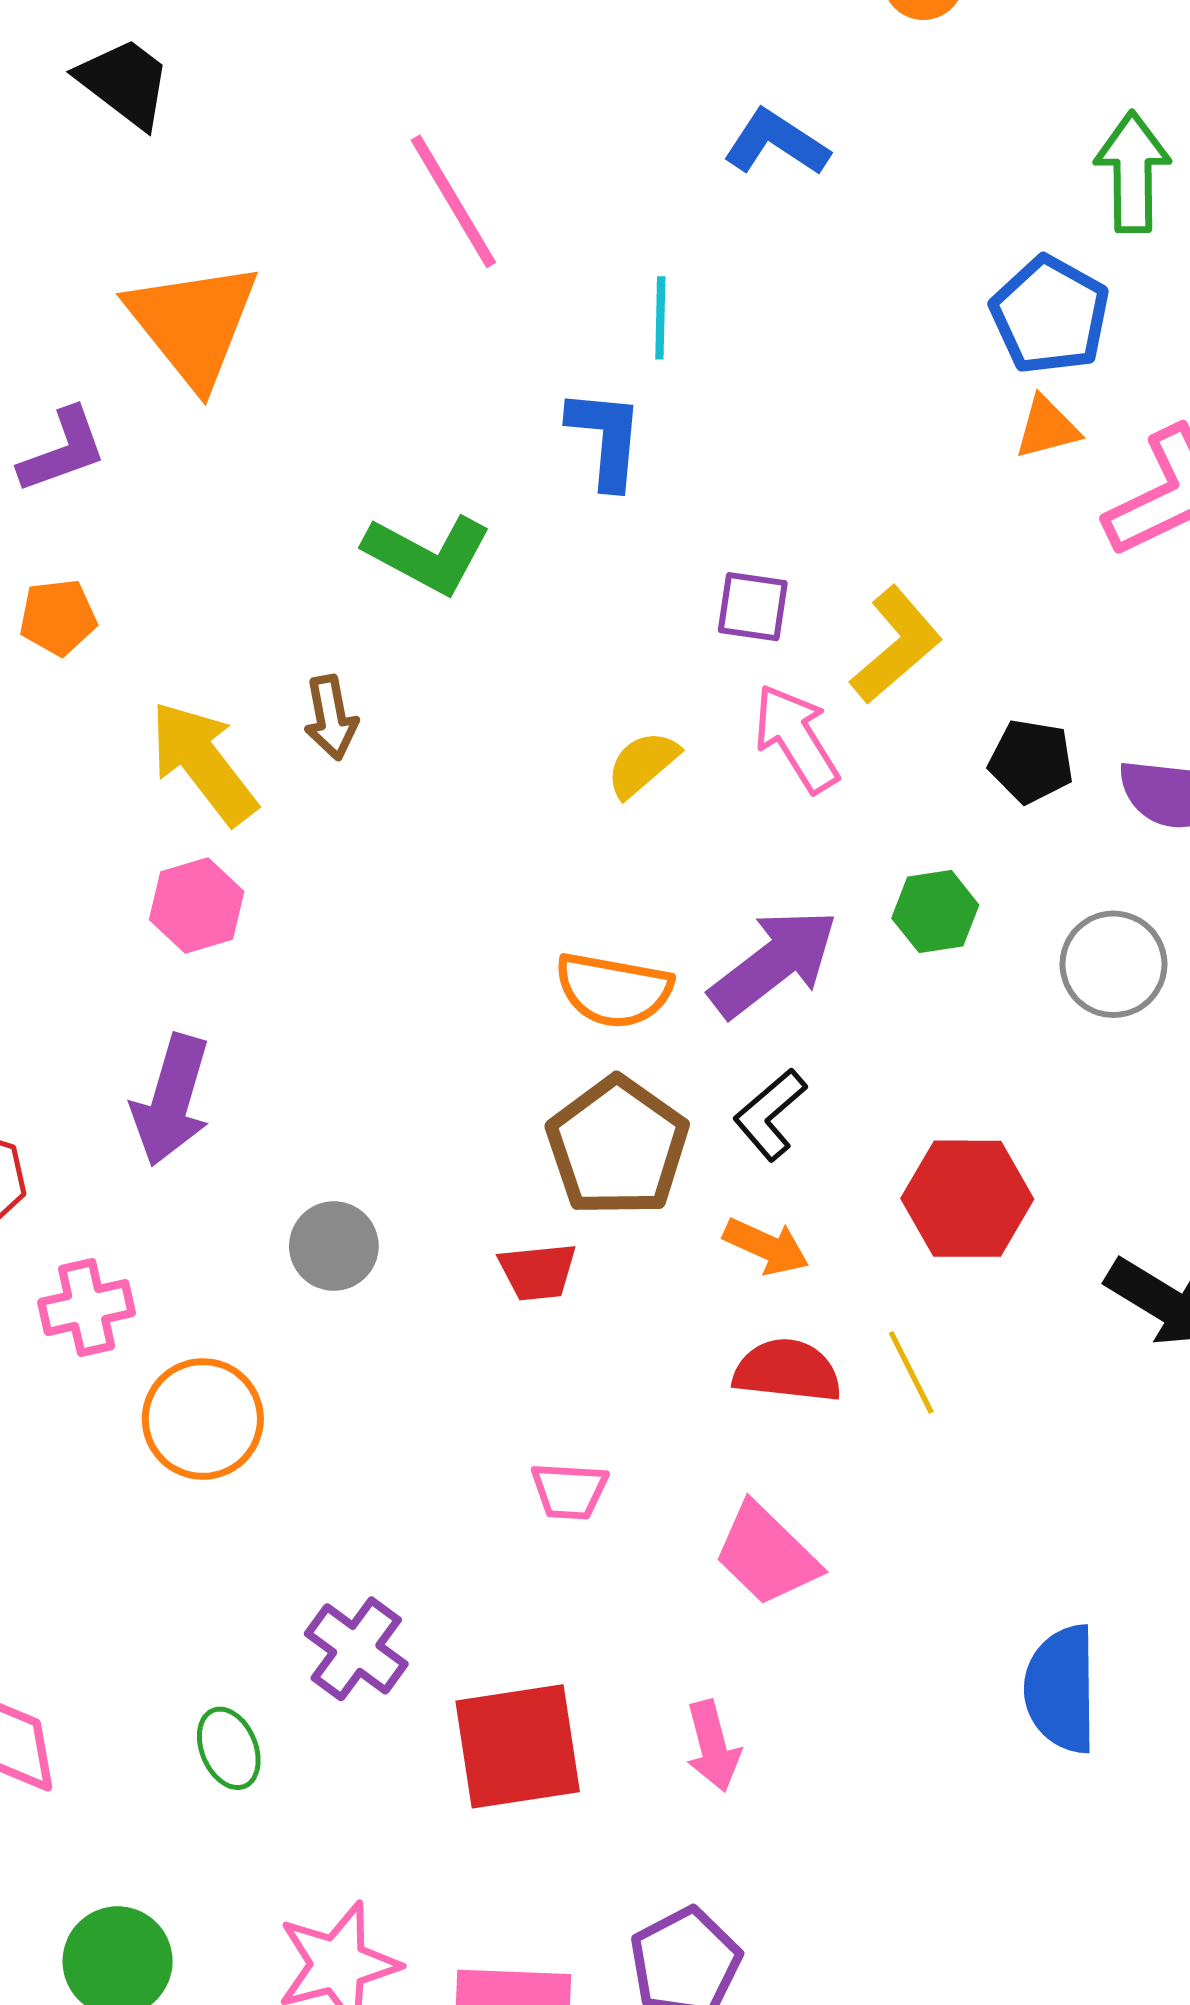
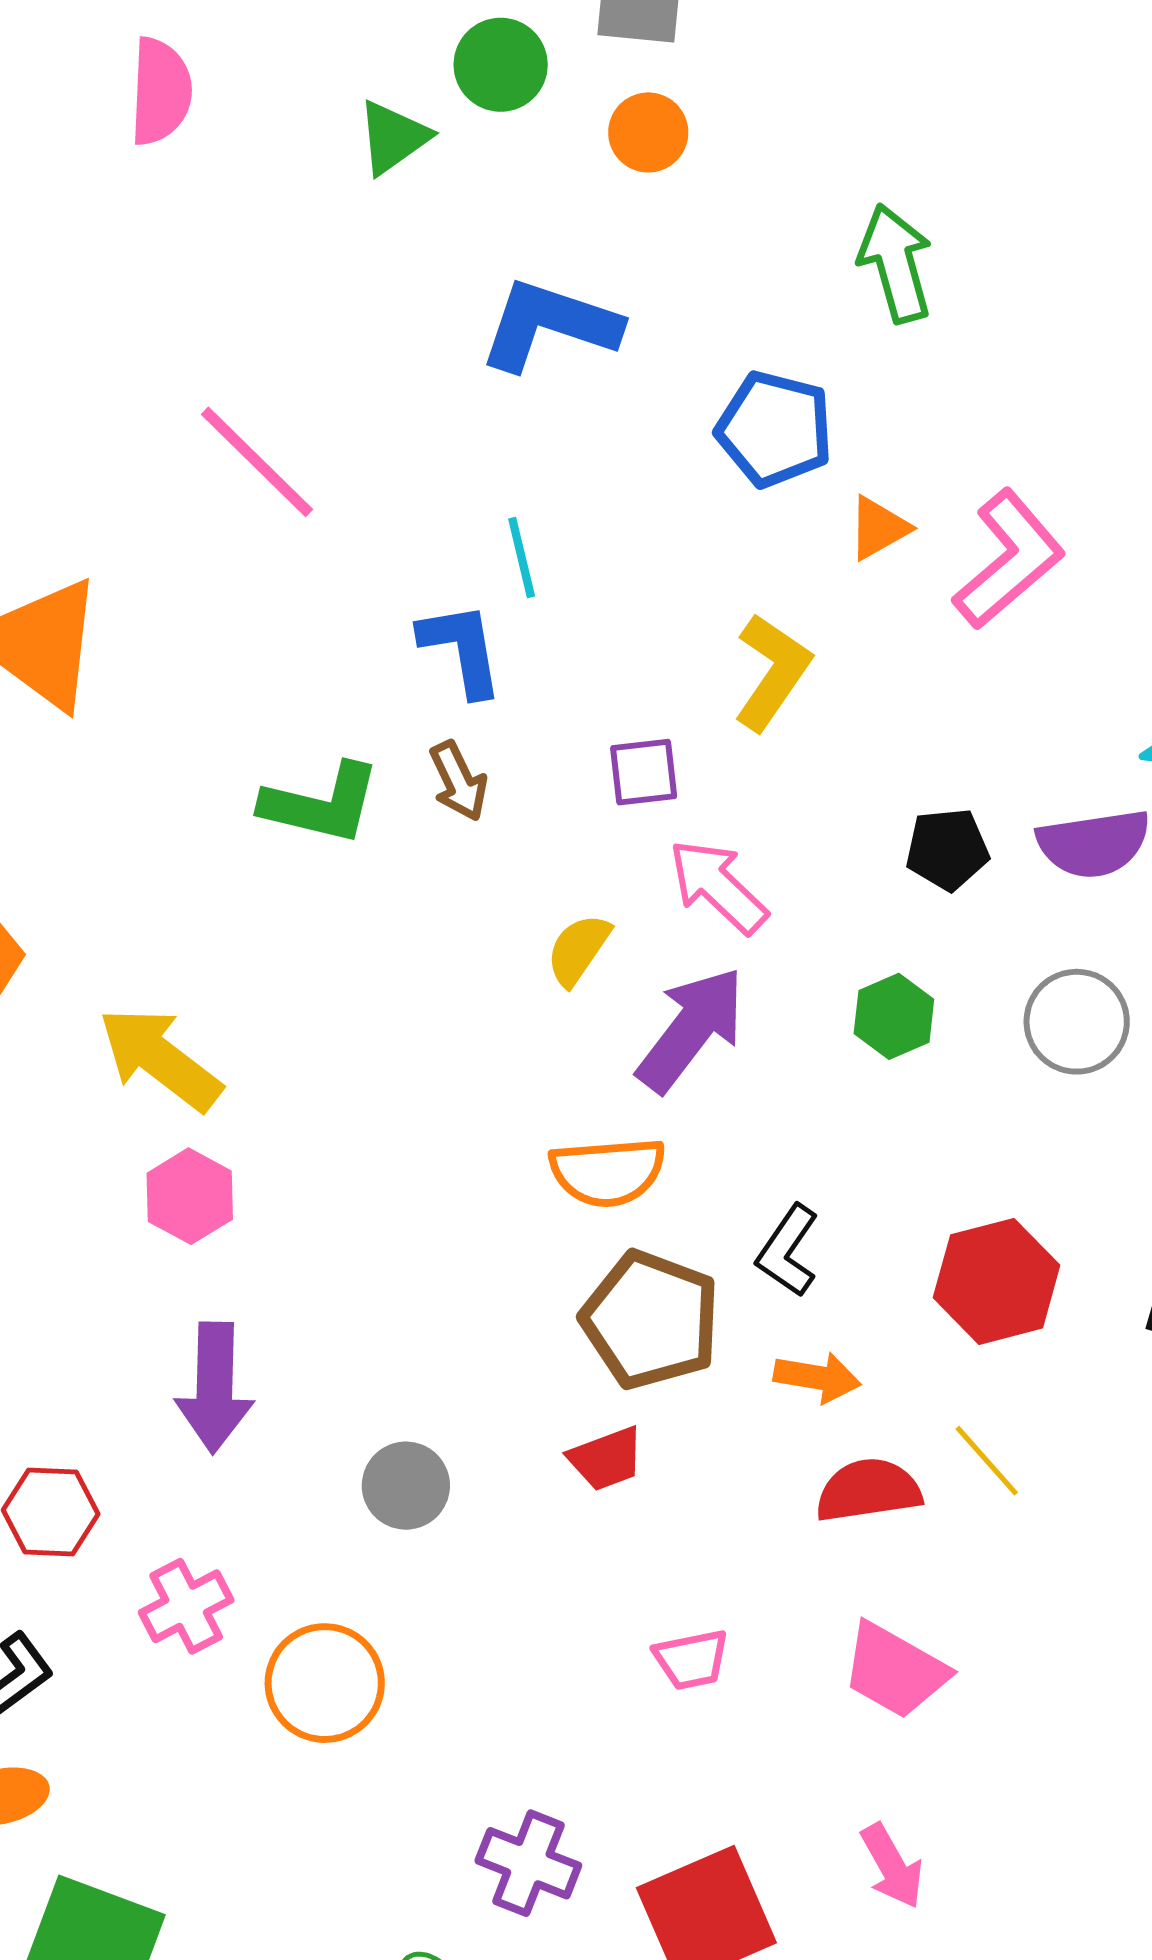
blue L-shape: (776, 143) -> (549, 325), size x1.4
blue pentagon: (1050, 315) -> (775, 429), moved
cyan line: (660, 318) -> (522, 558), moved
yellow L-shape: (896, 645) -> (772, 672), moved
brown arrow: (331, 718) -> (458, 781), moved
purple arrow: (774, 963) -> (691, 1029), moved

